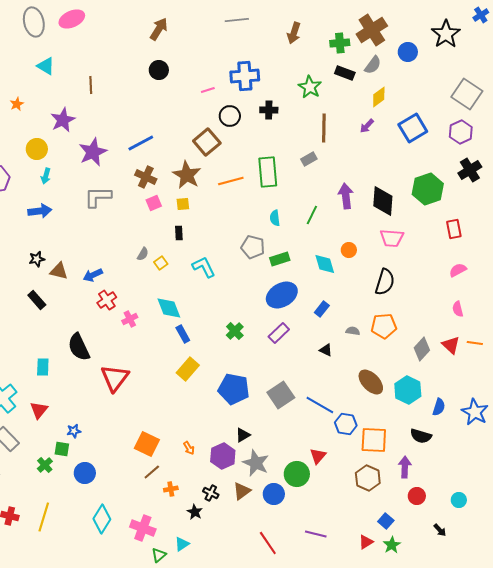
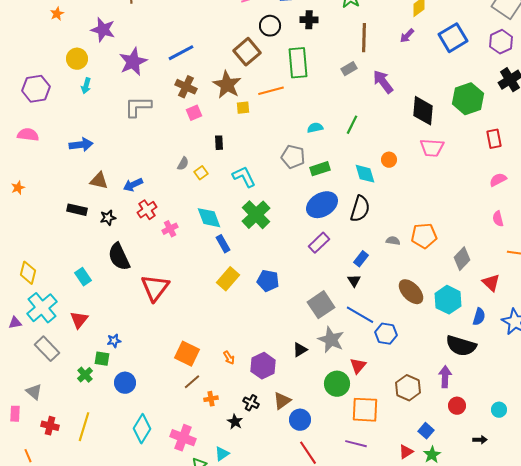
purple star: (63, 120) -> (103, 30), turned -30
green rectangle: (268, 172) -> (298, 63), moved
purple arrow: (346, 196) -> (383, 82), moved, turned -30
yellow square: (183, 204) -> (243, 108), moved
blue arrow: (40, 211) -> (81, 145), moved
cyan semicircle: (275, 218) -> (315, 128), turned 84
black star: (37, 259) -> (108, 218), moved
black semicircle: (385, 282) -> (360, 209), moved
black rectangle: (37, 300) -> (77, 210), turned -36
blue rectangle: (322, 309) -> (361, 259), moved
green cross: (235, 331) -> (256, 215), moved, size x1.6
red triangle: (451, 345) -> (491, 283), moved
black triangle: (326, 350) -> (354, 281), moved, turned 32
cyan rectangle: (43, 367) -> (83, 277), turned -36
blue pentagon: (234, 389) -> (268, 281), moved, size x0.7
black triangle: (243, 435) -> (300, 350), moved
black semicircle: (421, 436) -> (461, 346), size x1.4
orange square: (374, 440) -> (365, 410), moved
gray star: (256, 463) -> (331, 340), moved
blue circle: (274, 494) -> (300, 420), moved
black arrow: (440, 530) -> (480, 440), turned -48

